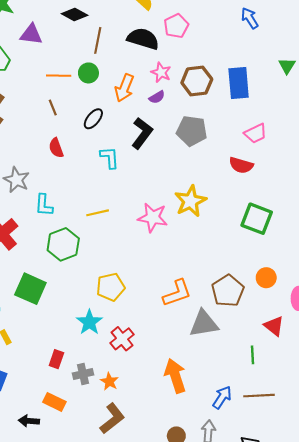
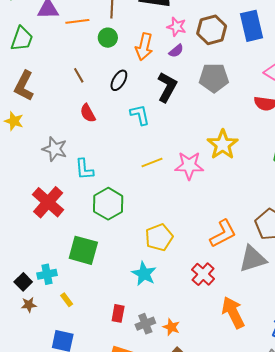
orange line: (59, 76) -> (77, 21), moved
yellow line: (98, 213) -> (152, 162), moved
red cross: (122, 339) -> (203, 274), moved

